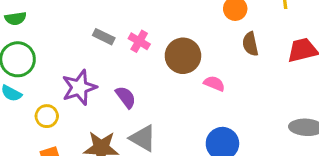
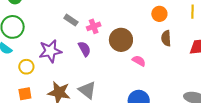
pink cross: (139, 41) -> (94, 26), turned 32
purple semicircle: (126, 97) -> (84, 49), moved

